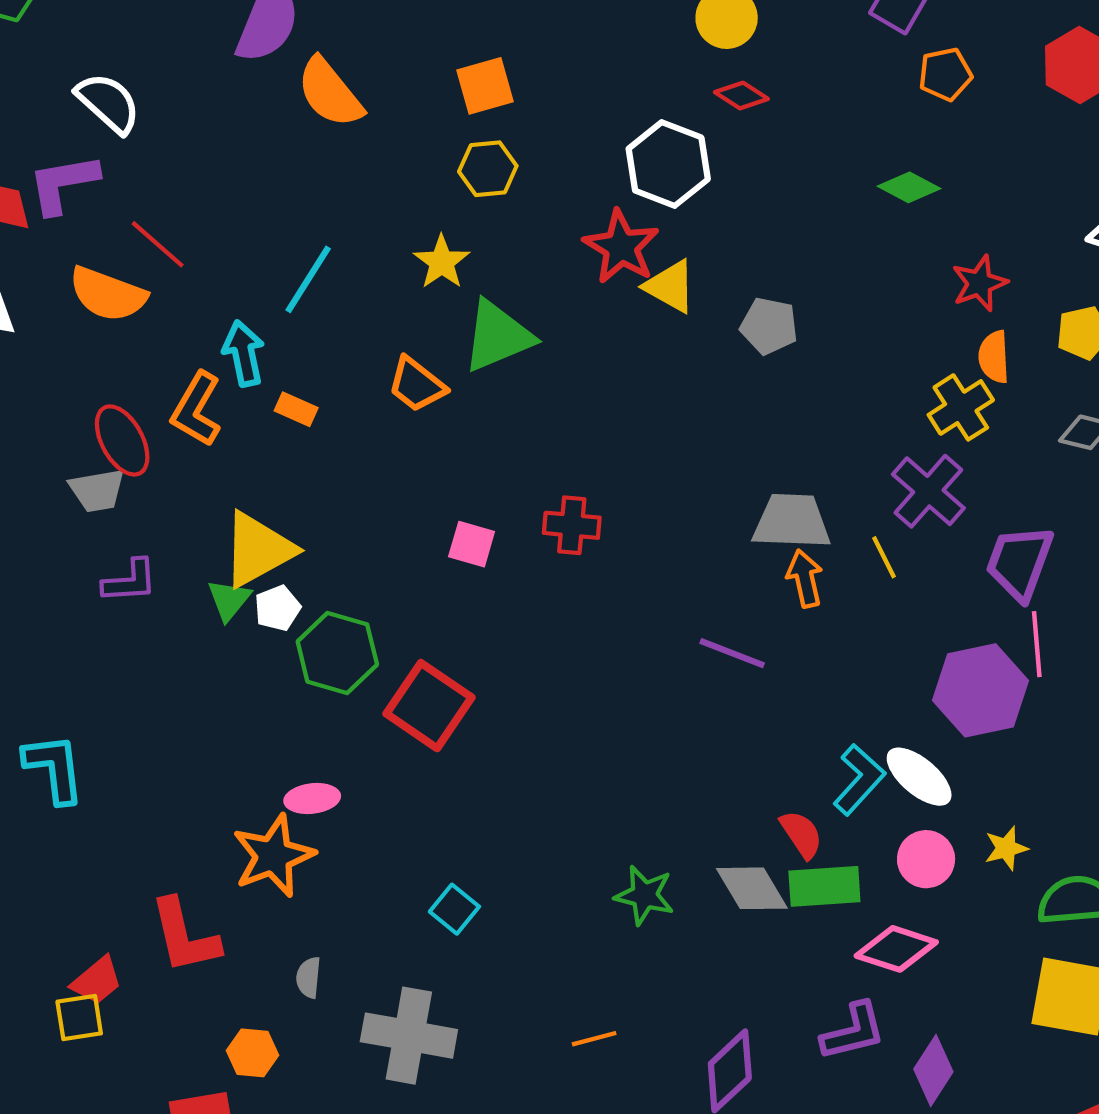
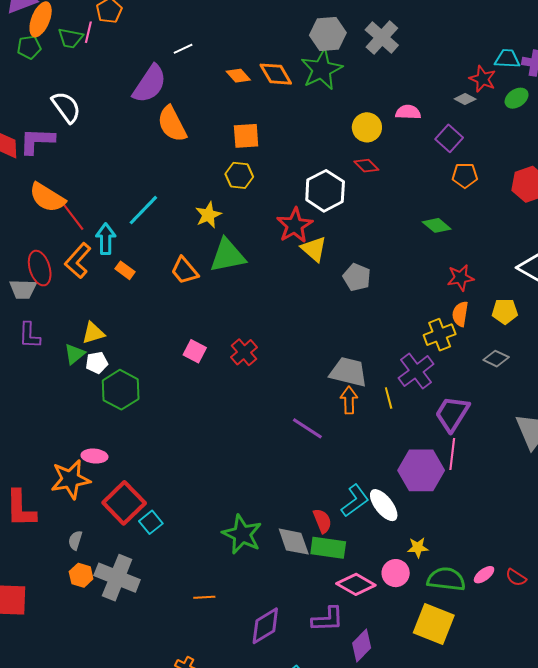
red line: (158, 244) -> (73, 217), moved
red cross: (572, 525) -> (244, 352), turned 32
yellow triangle: (258, 550) -> (93, 333), size x0.6
purple L-shape: (130, 581) -> (30, 335), turned 84
red square: (429, 706) -> (124, 503), moved
pink circle: (926, 859) -> (396, 573), moved
green star: (644, 895) -> (242, 534), size x1.4
orange hexagon: (252, 1053) -> (81, 575), moved

